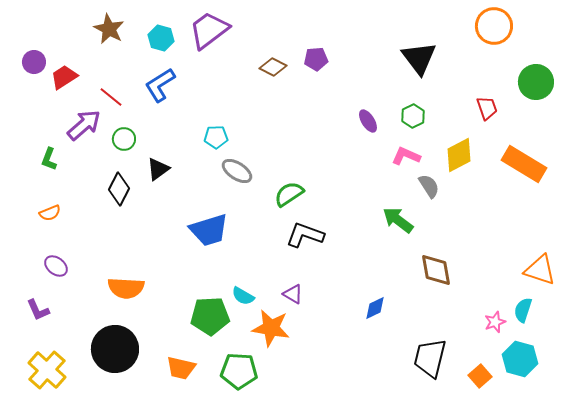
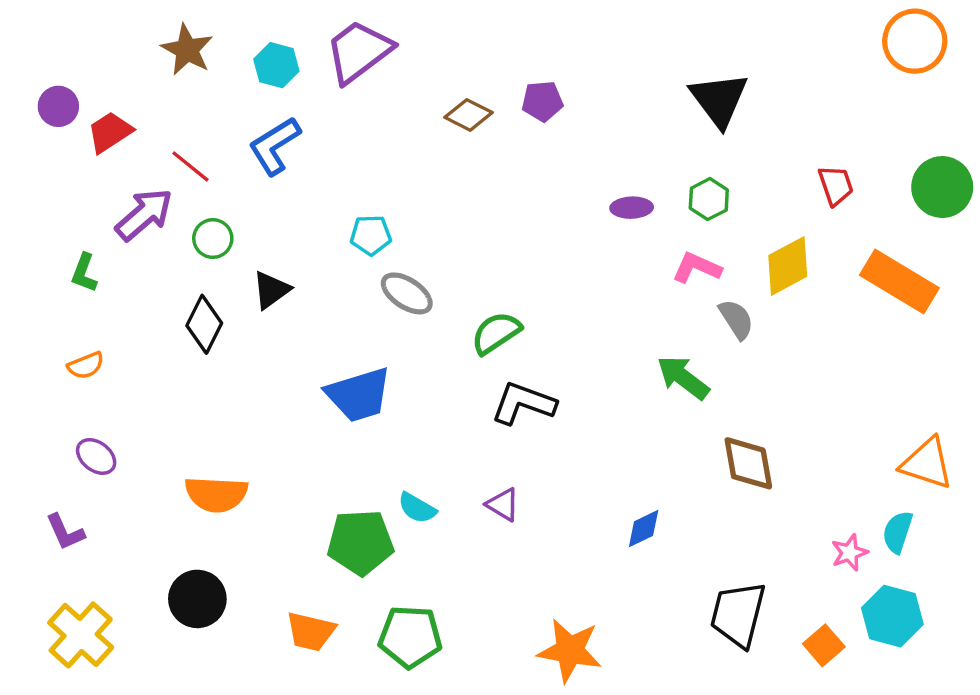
orange circle: (494, 26) -> (915, 41), moved
green circle: (536, 82) -> (942, 187), moved
purple ellipse: (368, 121) -> (632, 208), turned -60
orange star: (271, 328) -> (570, 650), moved
black circle: (115, 349) -> (197, 599), size x0.7

